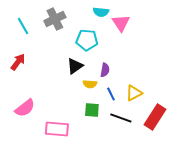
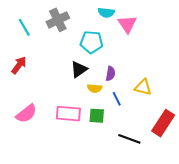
yellow triangle: (134, 93) -> (143, 87), moved, turned 42
black line: (121, 118) -> (129, 139), moved
pink rectangle: (57, 129) -> (68, 114), moved

